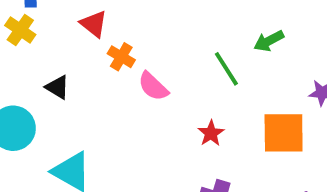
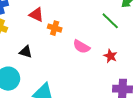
pink semicircle: (153, 86) -> (81, 47), moved

